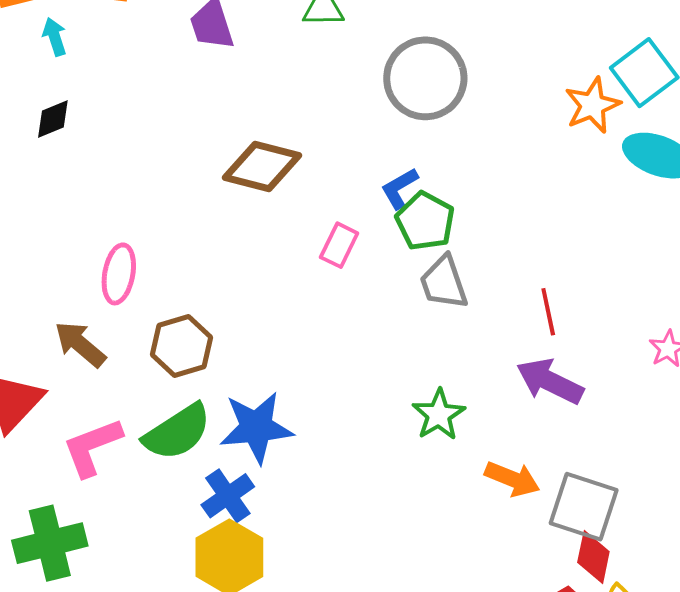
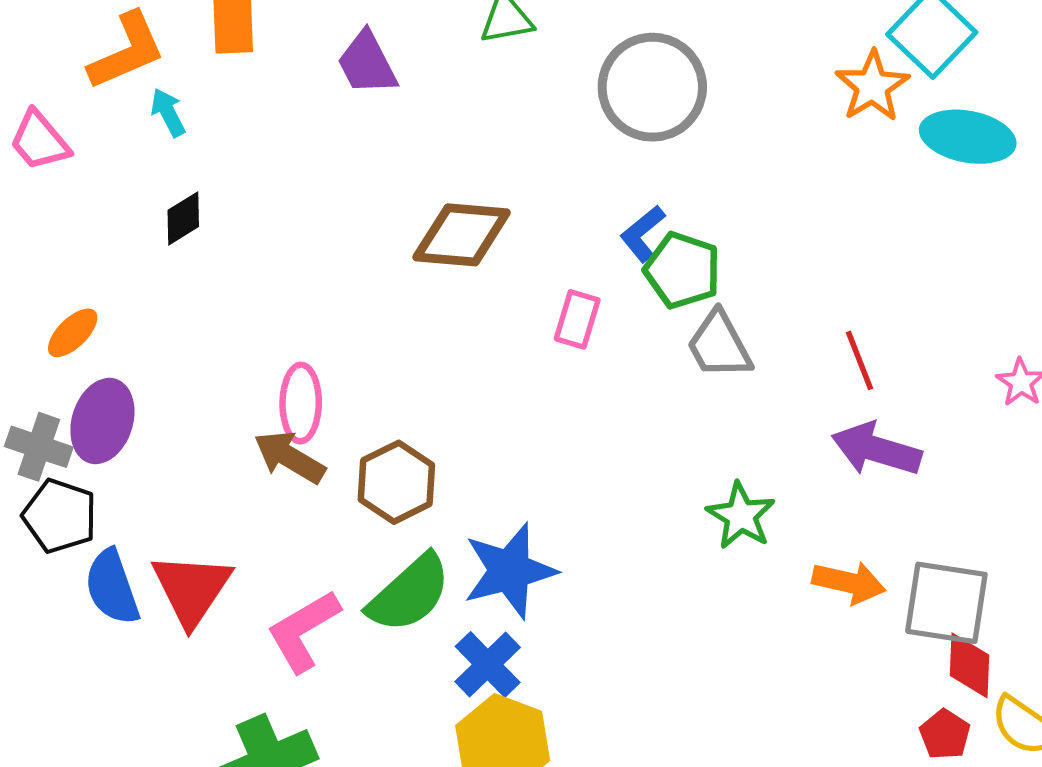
brown arrow: (80, 344) -> (289, 457), moved

